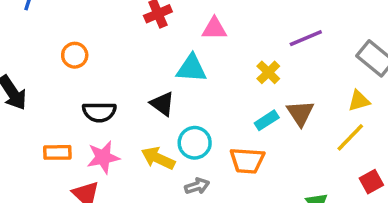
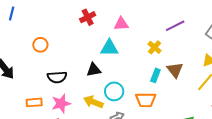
black triangle: (162, 104) -> (94, 70), turned -42
cyan rectangle: (267, 120) -> (155, 75), turned -32

